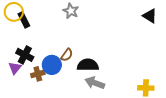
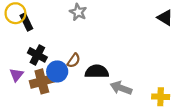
black cross: (25, 55) -> (37, 55), moved
brown cross: (38, 74) -> (42, 81), size x1.5
gray arrow: (95, 83) -> (121, 88), moved

